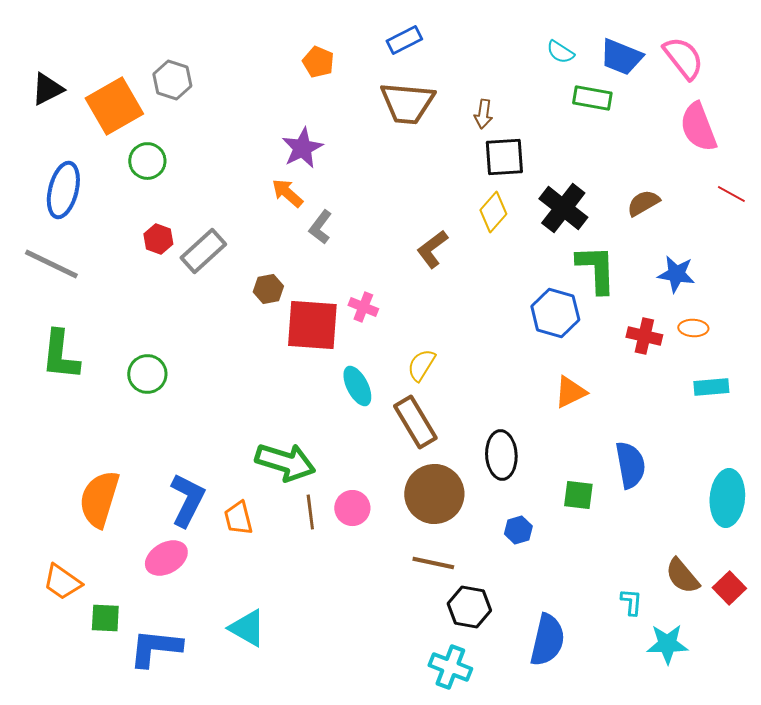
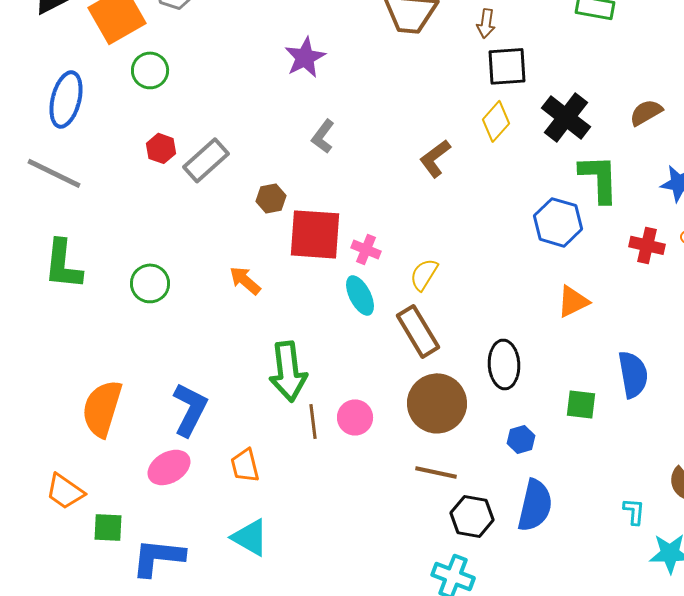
orange arrow: (287, 193) -> (245, 280), moved
pink cross: (363, 307) -> (366, 249), moved
green arrow: (285, 462) -> (288, 371), turned 66
orange trapezoid: (238, 518) -> (245, 465), moved
blue semicircle: (547, 640) -> (535, 505), moved

